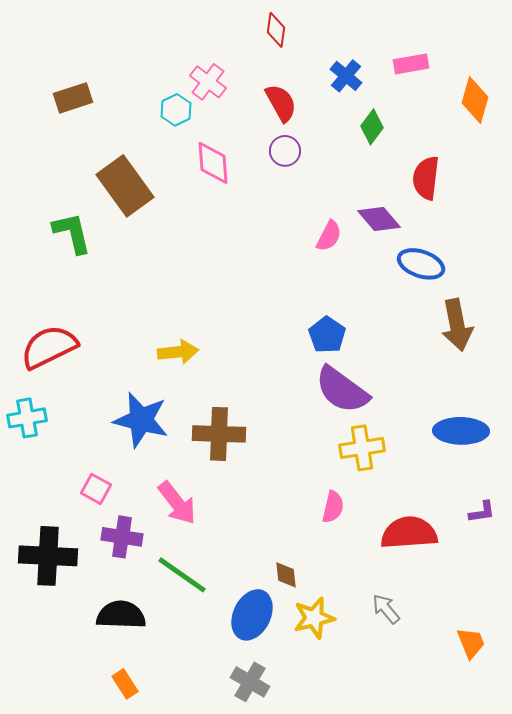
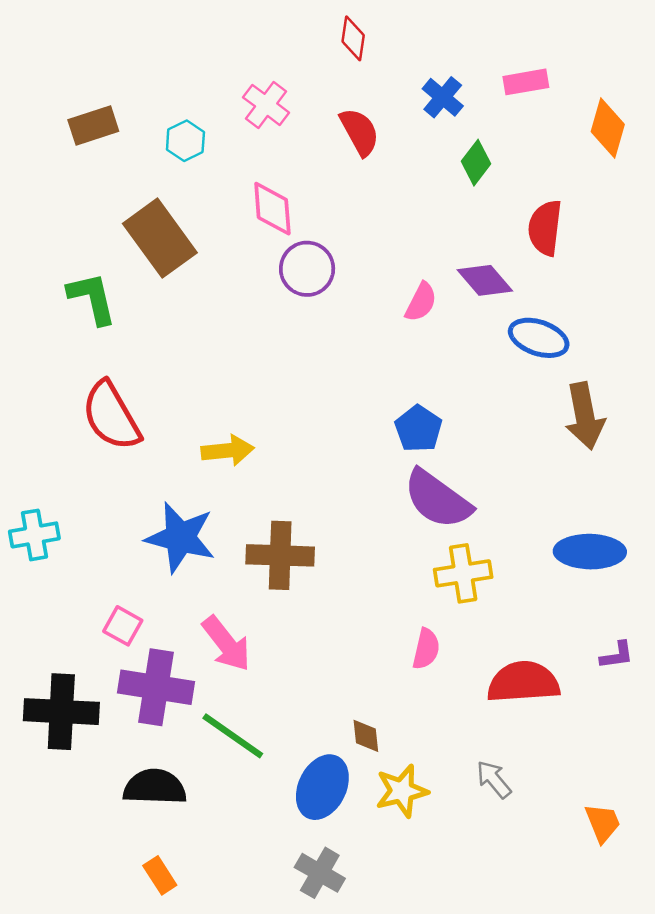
cyan hexagon: (176, 110) -> (185, 141), moved
purple circle: (285, 151) -> (307, 269), moved, size x1.4
red semicircle: (49, 347) -> (111, 416), moved, turned -94
purple cross: (122, 537) -> (156, 687), size x1.4

